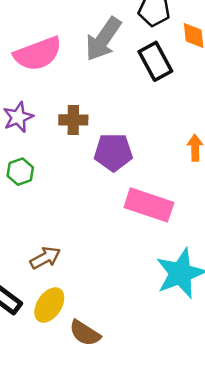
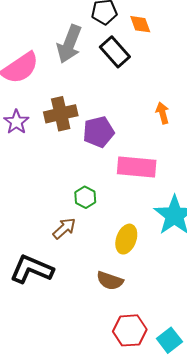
brown cross: (73, 120) -> (61, 114), size x1.4
green hexagon: (20, 172) -> (85, 197), moved
yellow ellipse: (49, 305) -> (126, 239), moved

